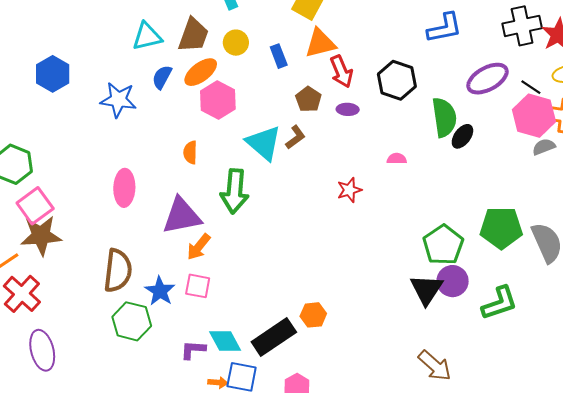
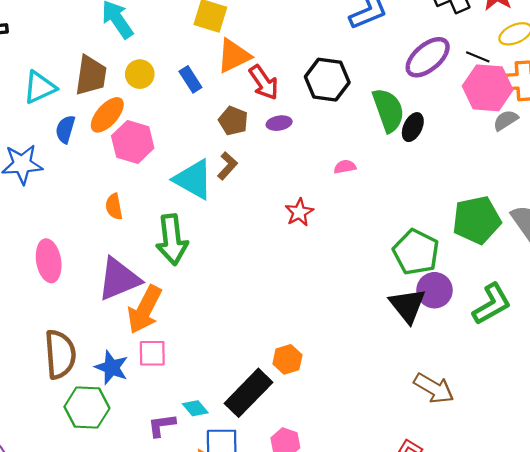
orange arrow: (199, 247) -> (145, 310), size x1.5
cyan diamond: (225, 341) -> (195, 408), size x0.7

